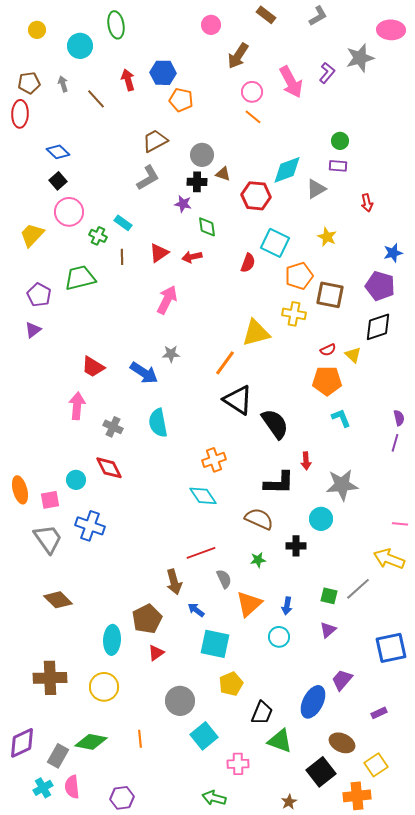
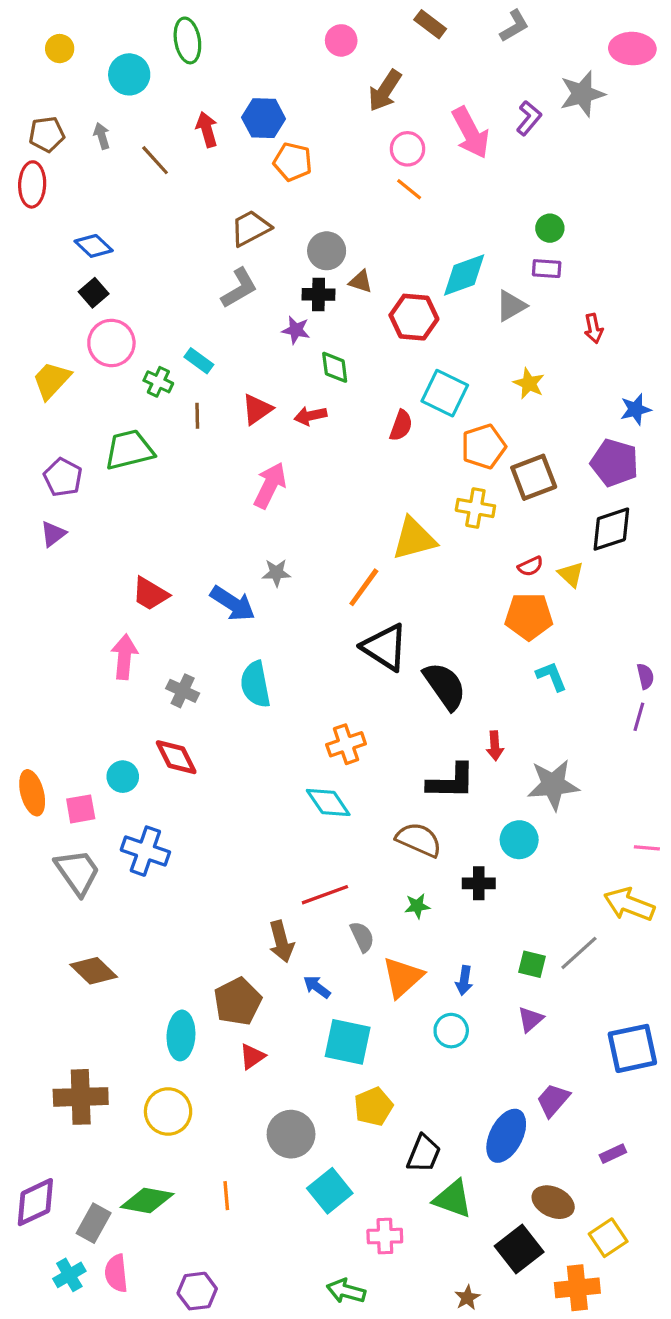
brown square: (330, 295) -> (534, 477), turned -32

